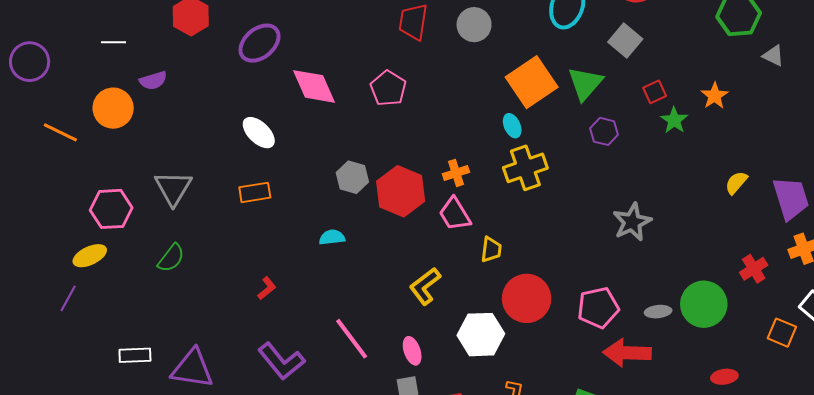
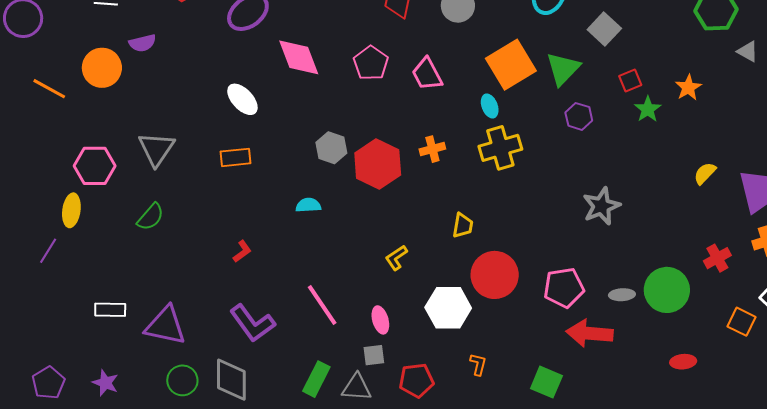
pink trapezoid: (455, 214) -> (427, 74), moved
yellow ellipse: (90, 256) -> (71, 210), turned -60
yellow L-shape: (425, 286) -> (396, 258), size x0.7

